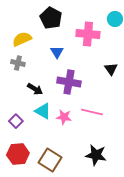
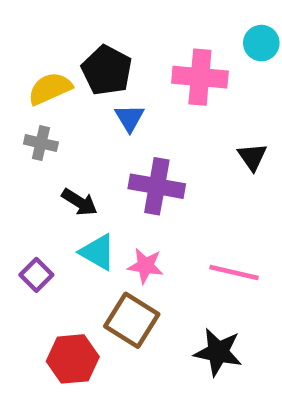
black pentagon: (51, 18) -> (107, 70), moved
pink line: (92, 112) -> (234, 273), moved
red hexagon: (18, 154) -> (73, 359), moved
brown square: (50, 160) -> (132, 320), moved

